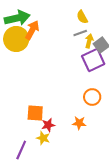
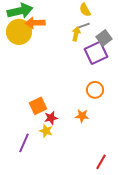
orange arrow: (32, 30) -> (35, 23), turned -120
yellow arrow: (89, 41) -> (76, 34), moved
orange square: (35, 113) -> (38, 106), turned -30

